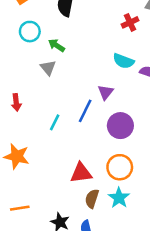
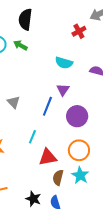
green arrow: (57, 45) -> (20, 45), moved
cyan semicircle: (124, 61) -> (64, 63), moved
gray triangle: (48, 68) -> (14, 102), moved
cyan line: (55, 122) -> (32, 137), moved

